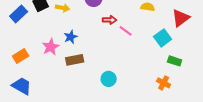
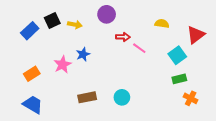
brown rectangle: (75, 60) -> (87, 97), moved
green rectangle: (175, 61) -> (179, 79), moved, turned -32
orange cross: (164, 83) -> (191, 98), moved

